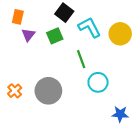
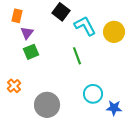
green square: (55, 36) -> (31, 52), moved
cyan circle: (98, 82) -> (93, 94), moved
gray circle: (48, 91) -> (47, 105), moved

